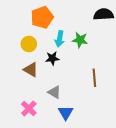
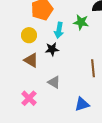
green star: (80, 40) -> (81, 22), moved
blue triangle: (66, 113) -> (82, 104), moved, turned 42

